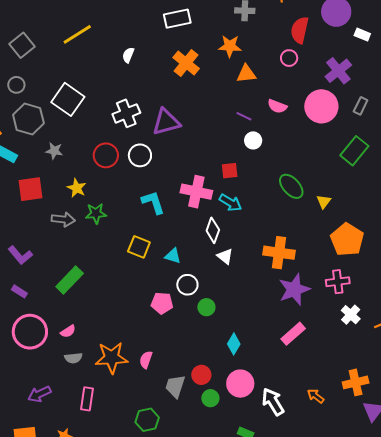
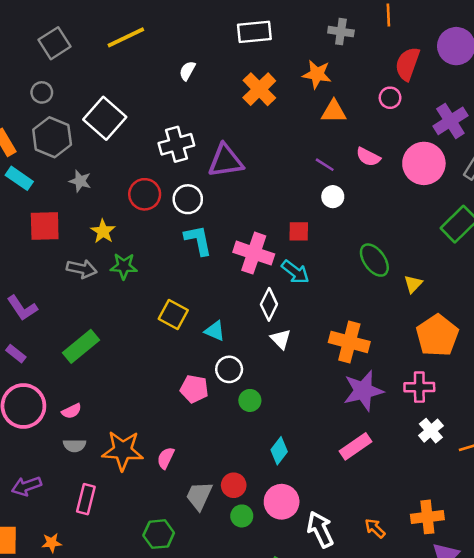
cyan L-shape: (153, 202) -> (198, 240), moved

